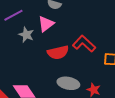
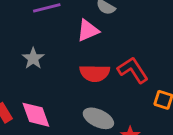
gray star: (26, 35) -> (33, 58), moved

